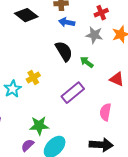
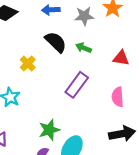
yellow cross: (33, 77) -> (28, 63), moved

